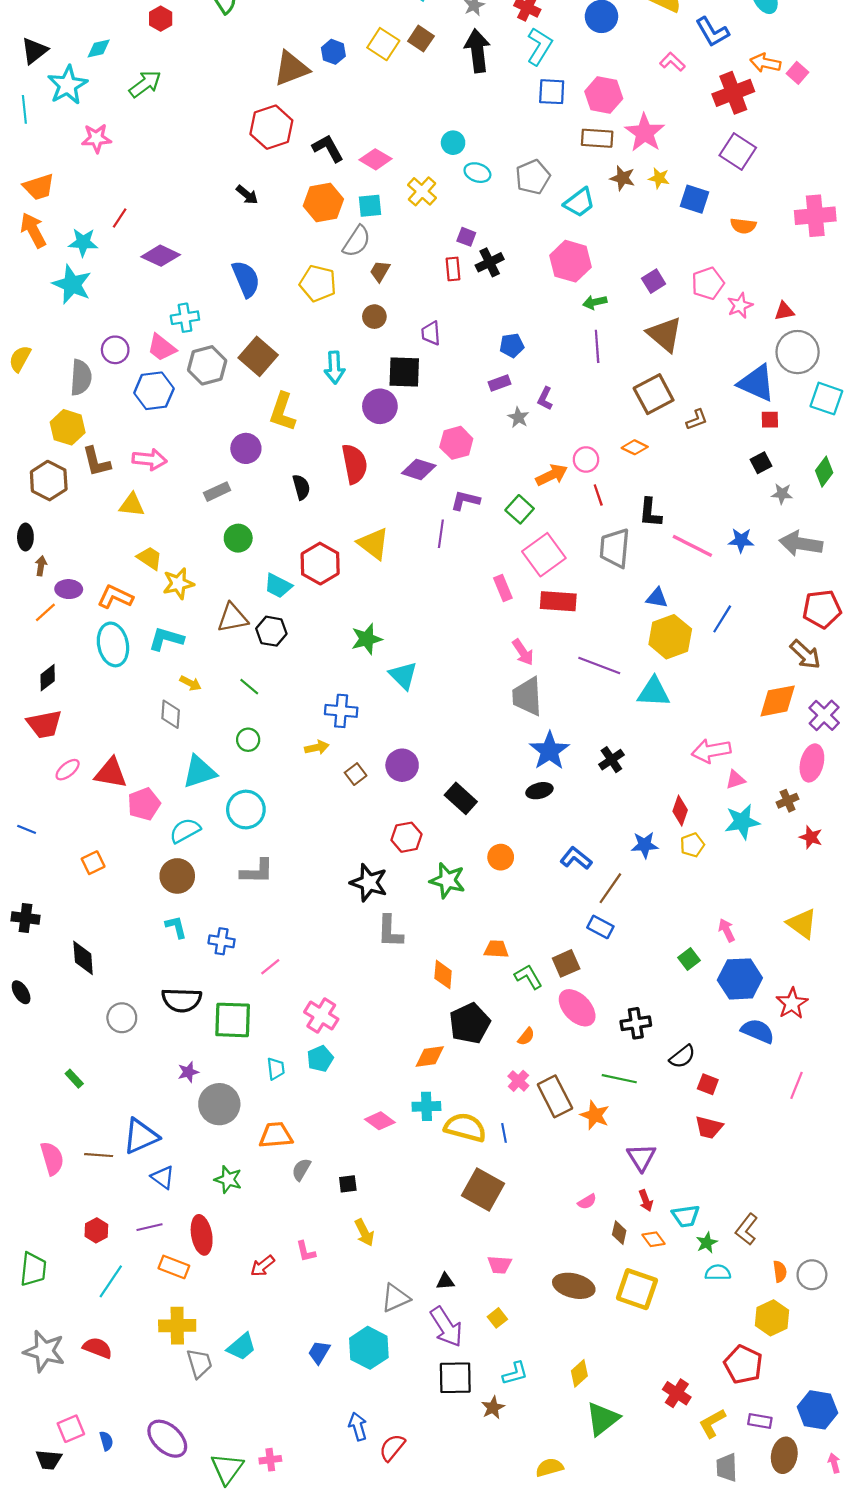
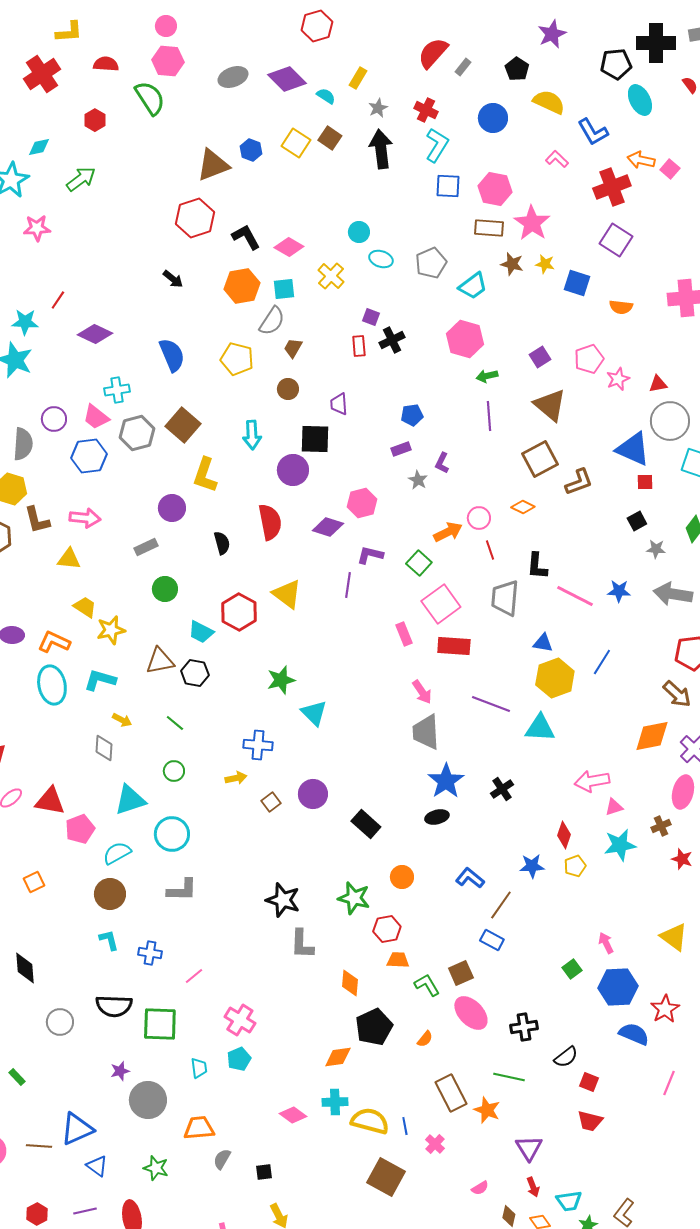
brown L-shape: (697, 420) -> (579, 482), size x1.4
red hexagon: (407, 837) -> (387, 929), moved
pink cross: (518, 1081) -> (435, 1144), moved

